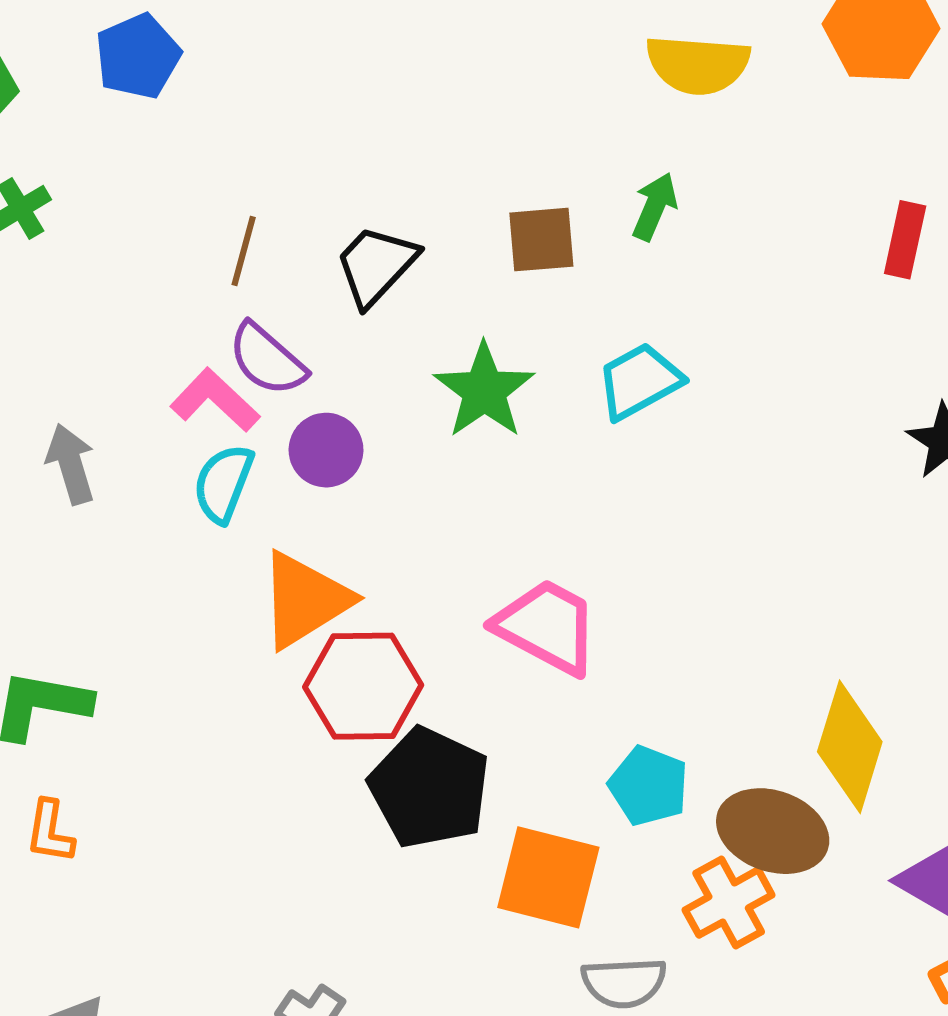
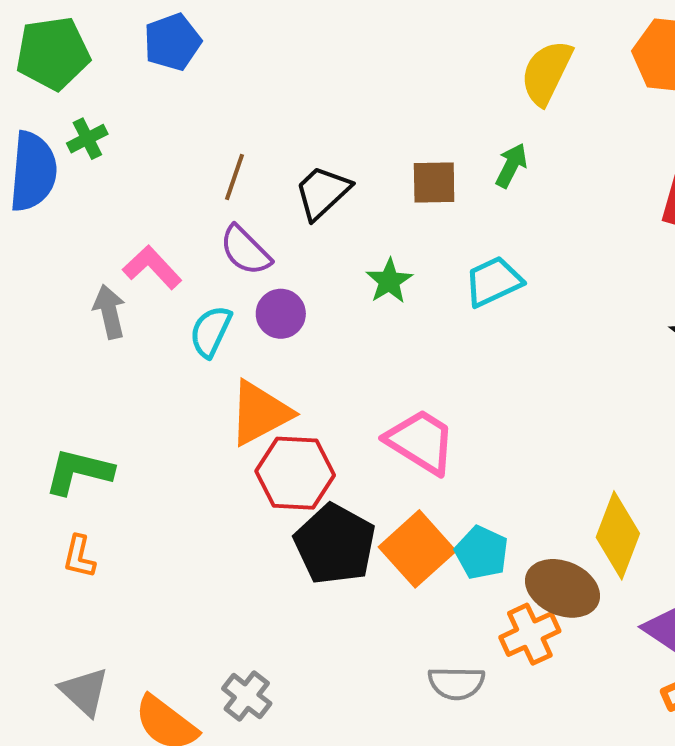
yellow semicircle: (698, 65) -> (546, 72), turned 108
green star: (484, 391) -> (389, 281), size x0.7
pink L-shape: (215, 400) -> (152, 267), moved
orange square: (548, 877) -> (417, 549), moved, turned 30

